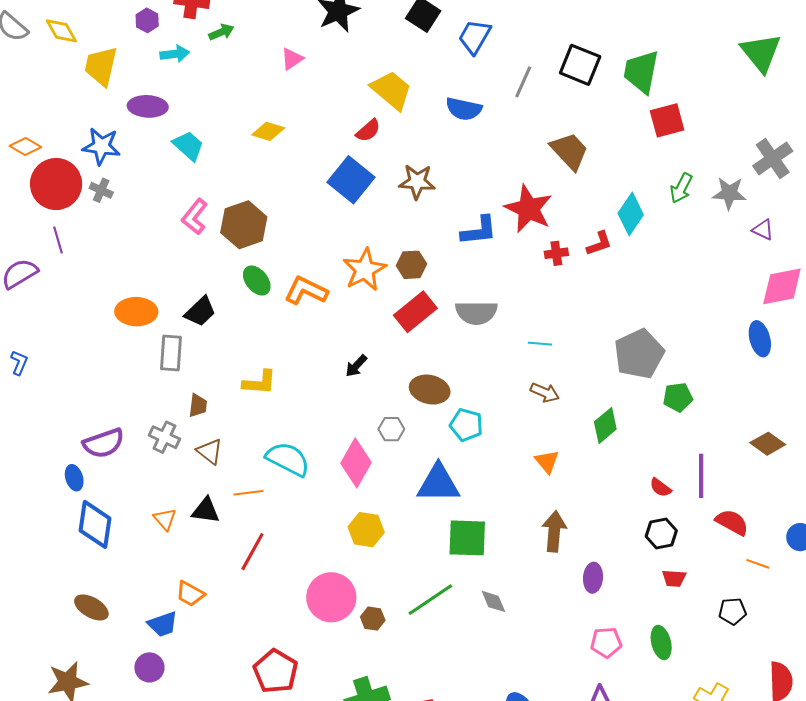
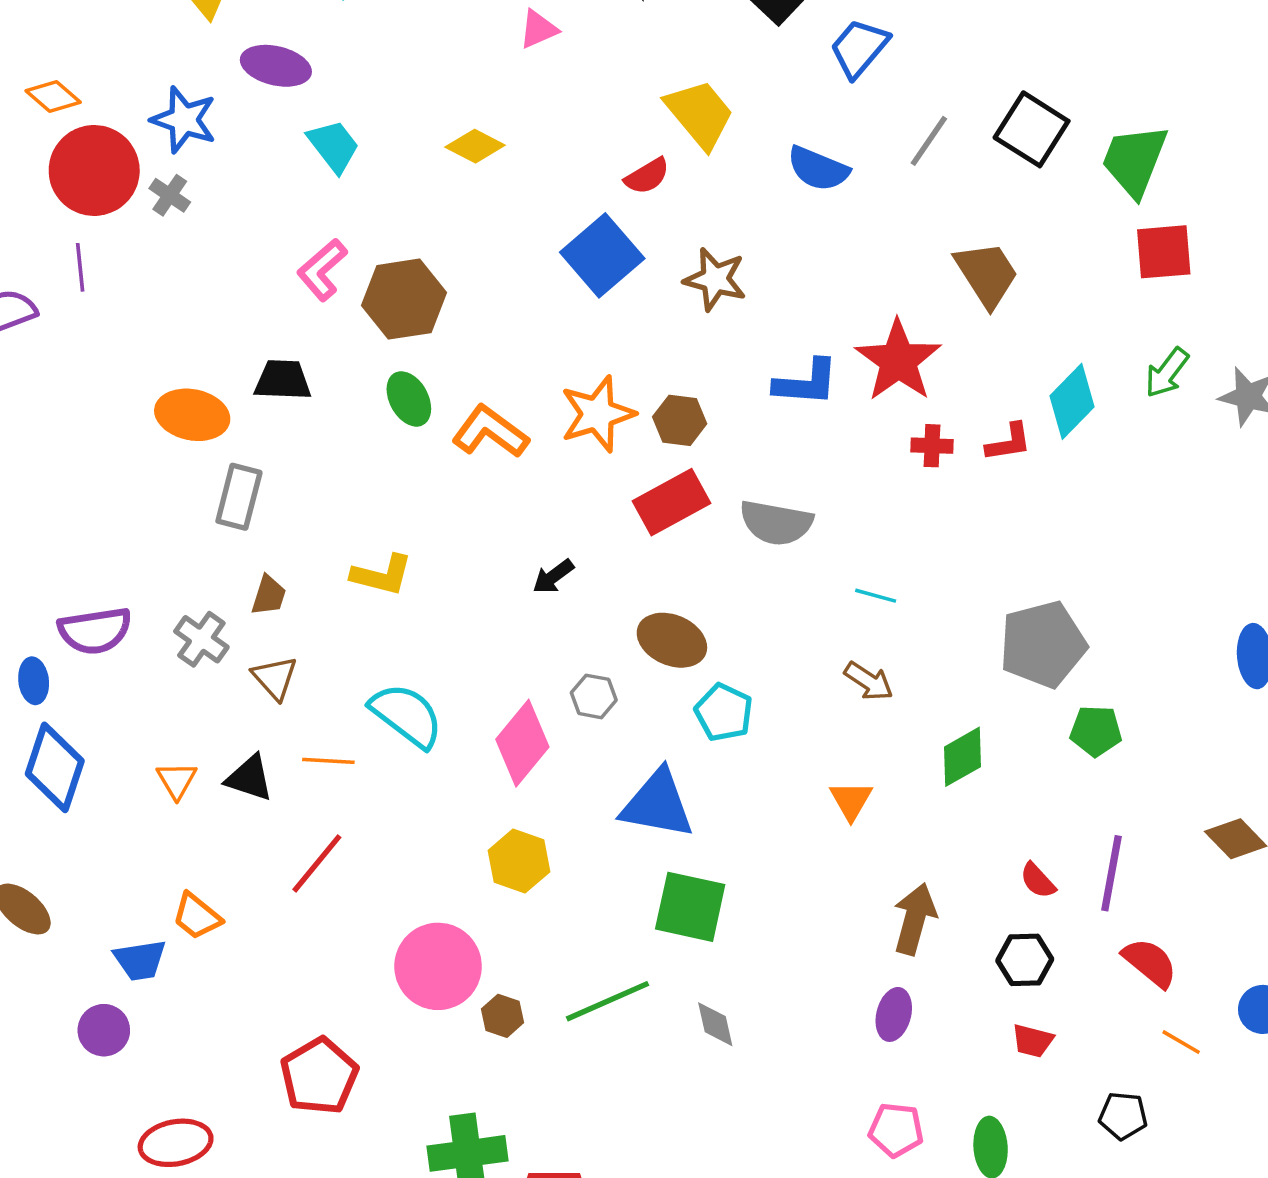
black trapezoid: (200, 312) -> (283, 380), moved, turned -144
brown arrow: (554, 531) -> (915, 919), moved

